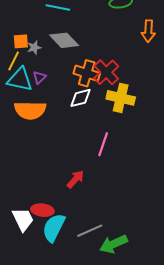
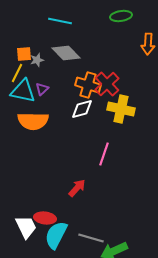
gray line: (90, 231) -> (91, 238), turned 40

